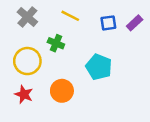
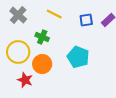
orange circle: (62, 91) -> (42, 64), moved
red star: (24, 94) -> (25, 80), moved

